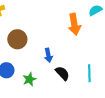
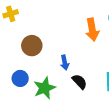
green star: (29, 79) -> (45, 88), size x1.5

